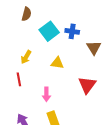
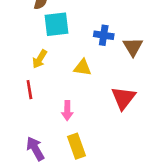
cyan square: (49, 31) -> (57, 24), moved, turned 30
blue cross: (72, 31) -> (104, 35), moved

